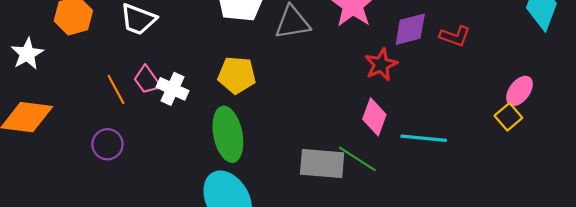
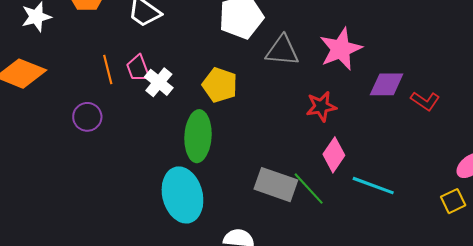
red star: (381, 65) -> (321, 106), moved
yellow square: (508, 117) -> (453, 201), moved

